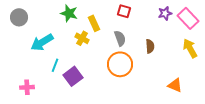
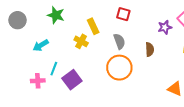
green star: (69, 13) -> (56, 15), moved
purple star: (165, 13) -> (165, 27), moved
cyan arrow: (42, 42) -> (41, 45), size x0.7
pink cross: (27, 87) -> (38, 81), moved

